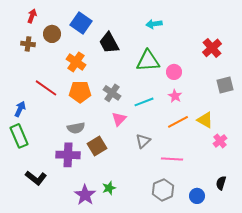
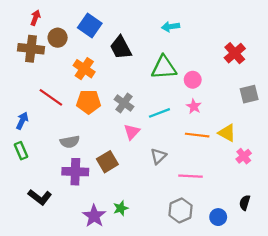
brown cross: (28, 44) -> (31, 49), size x1.6
orange line: (178, 122) -> (197, 135), turned 35
gray semicircle: (76, 128) -> (70, 142), moved
green rectangle: (19, 136) -> (21, 151), size x0.7

